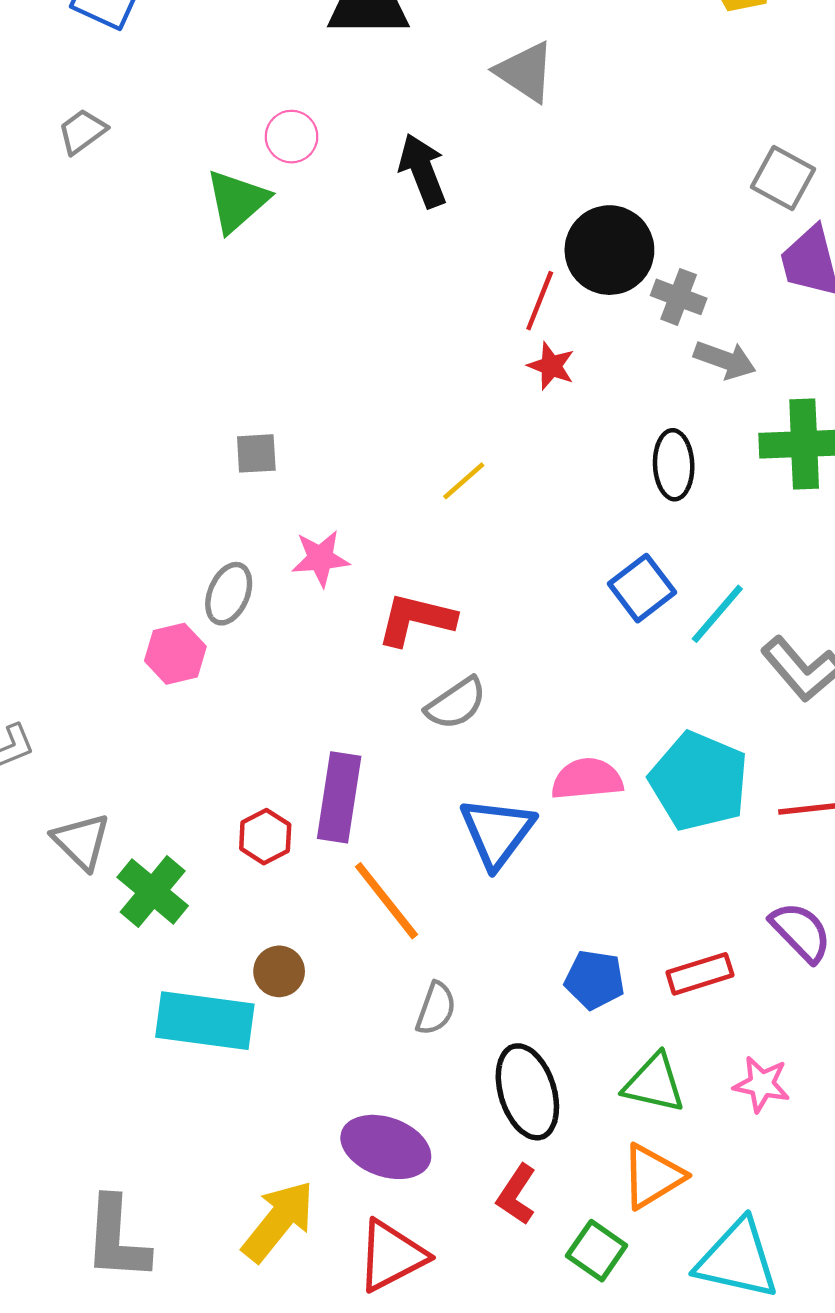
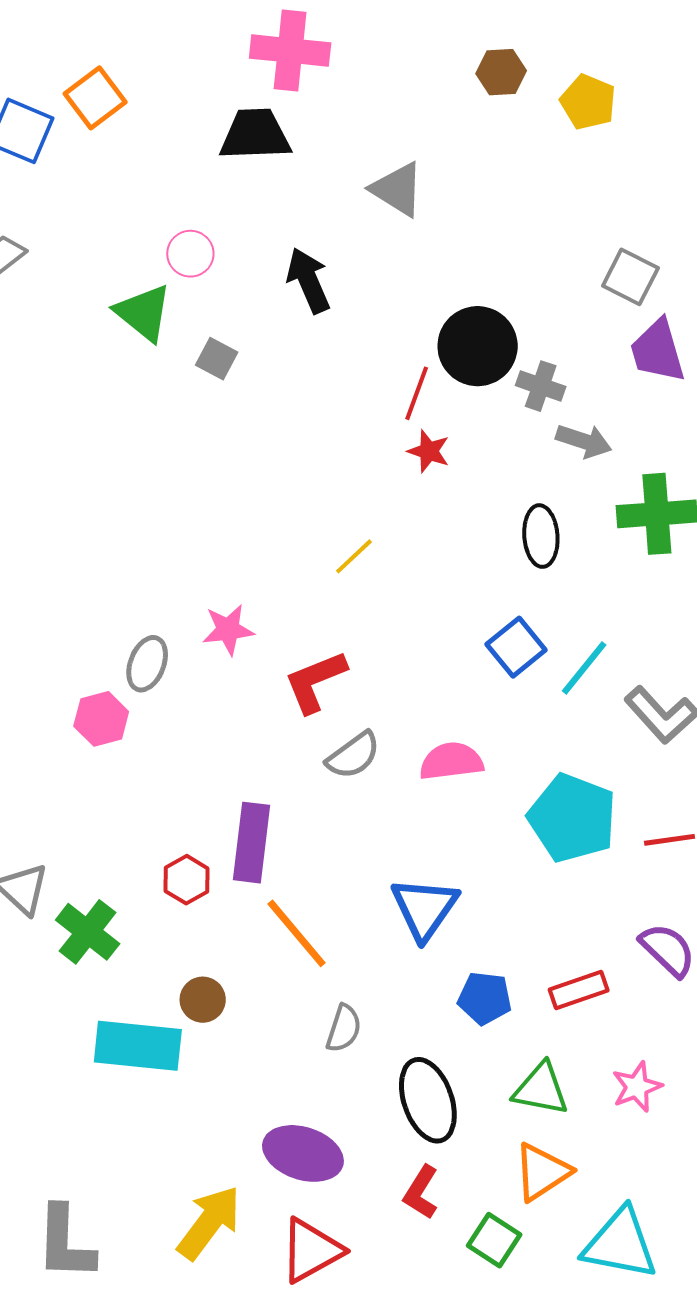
green triangle: (237, 201) -> (143, 313), turned -38
gray square: (256, 453) -> (217, 359), moved, turned 33
red L-shape: (416, 619) -> (315, 681), turned -34
pink semicircle: (587, 779) -> (451, 761), moved
blue triangle: (497, 832) -> (425, 908), moved
pink star: (762, 1084) -> (637, 1087), turned -30

